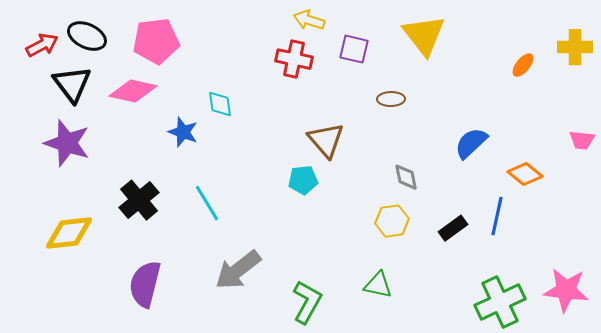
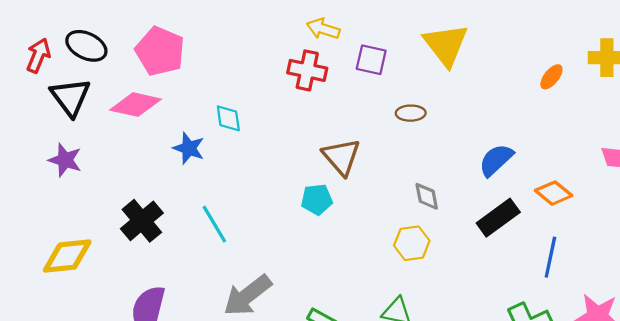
pink pentagon: (156, 41) -> (160, 51), turned 30
red arrow: (42, 45) -> (38, 55), turned -40
purple star: (67, 143) -> (65, 160), size x0.7
blue line: (497, 216) -> (550, 257), moved
black rectangle: (453, 228) -> (498, 218), moved, size x1.4

